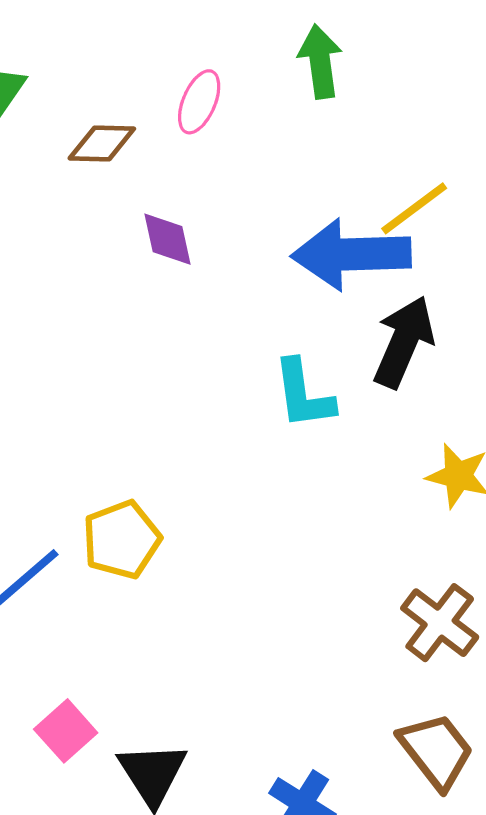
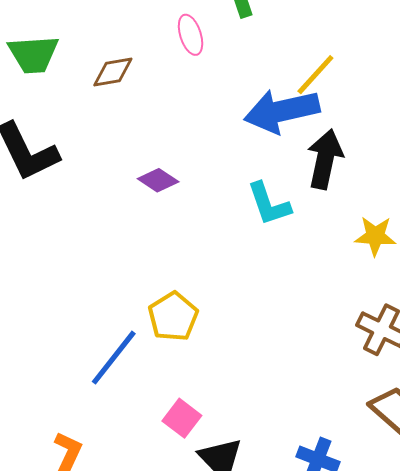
pink ellipse: (199, 102) -> (191, 35), moved, turned -30
purple diamond: (168, 239) -> (158, 180), moved, turned -33
pink square: (66, 731) -> (182, 418), moved

